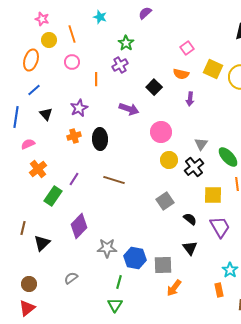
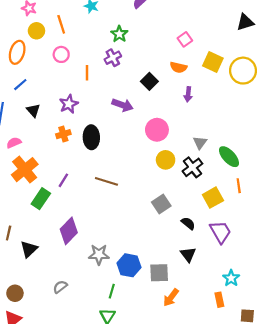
orange cross: (38, 169) -> (25, 170), size x1.4
yellow square: (213, 195) -> (213, 198), turned -30

